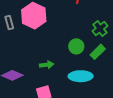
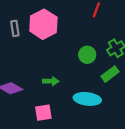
green circle: (76, 46) -> (87, 55), moved

